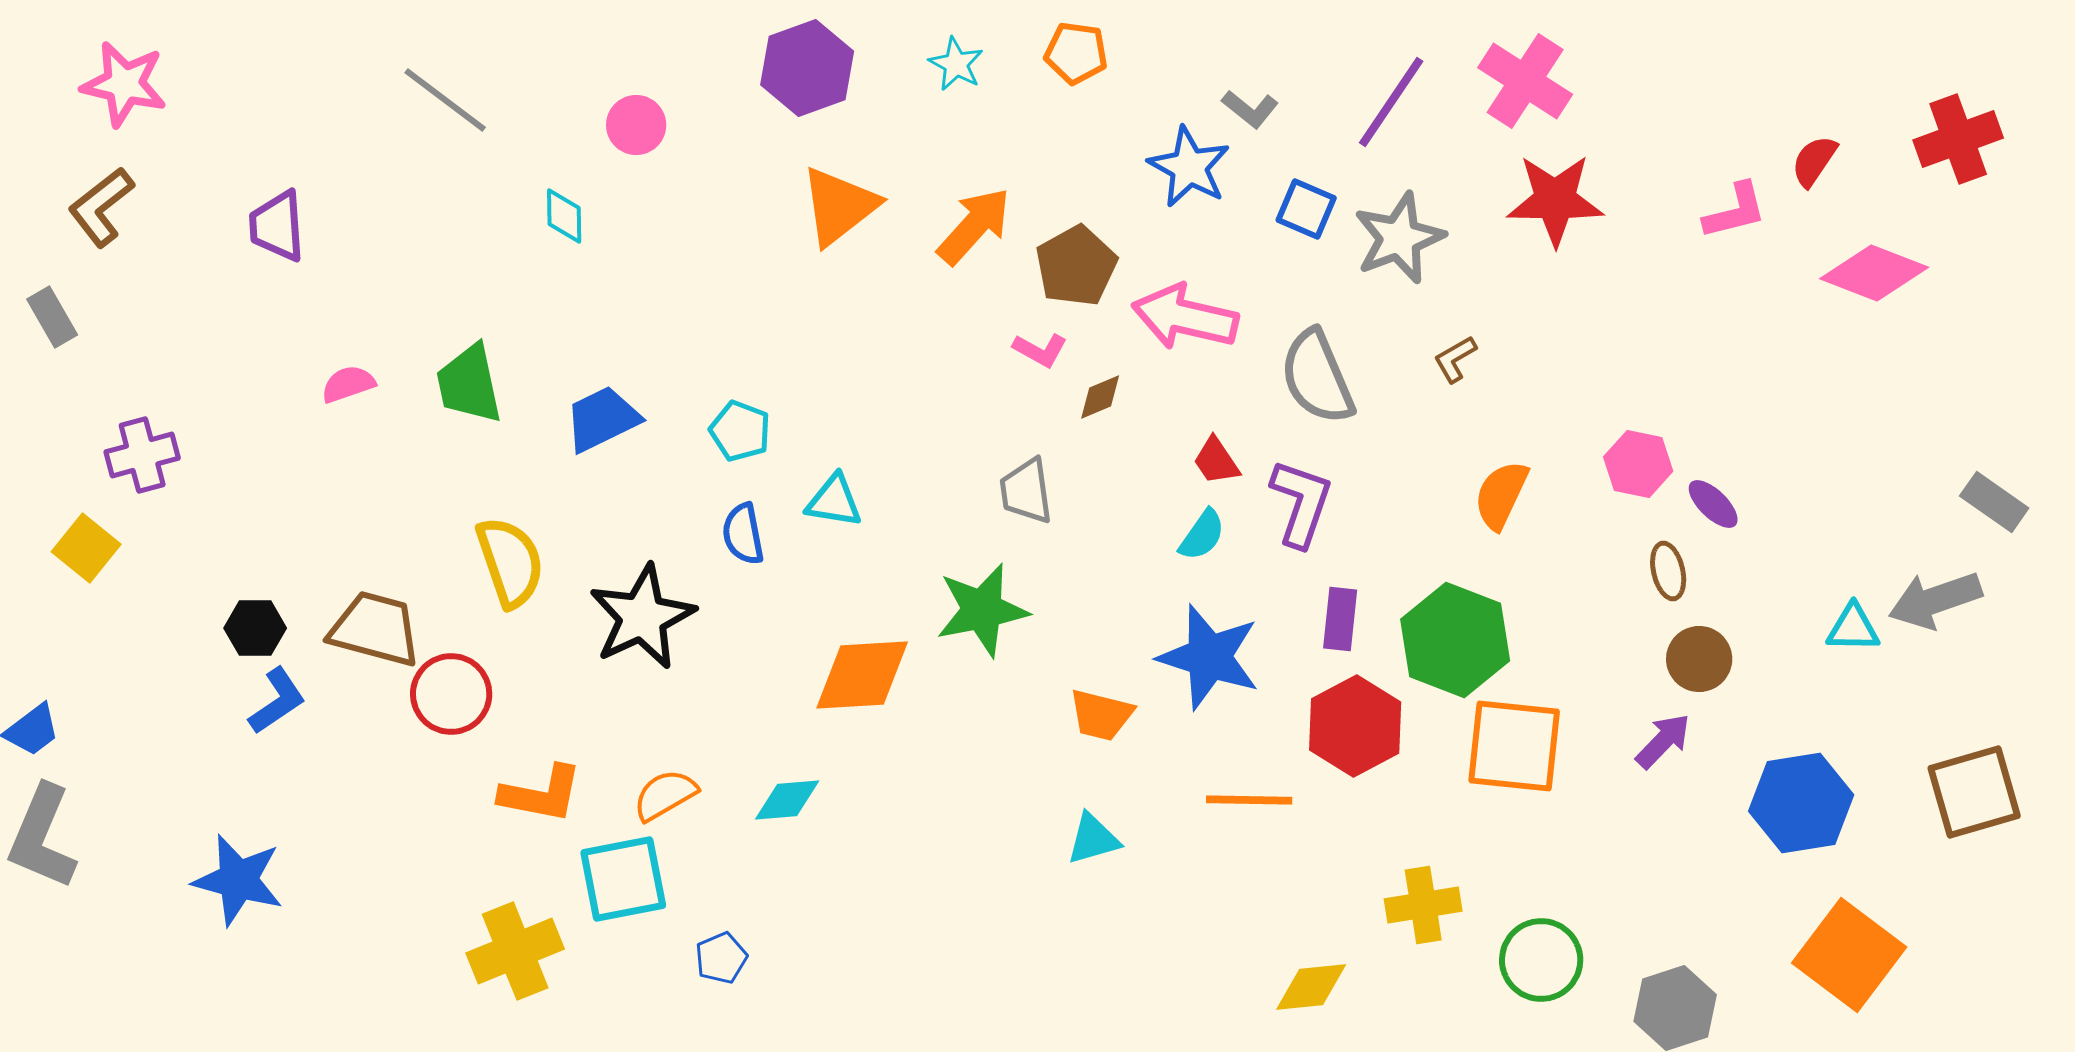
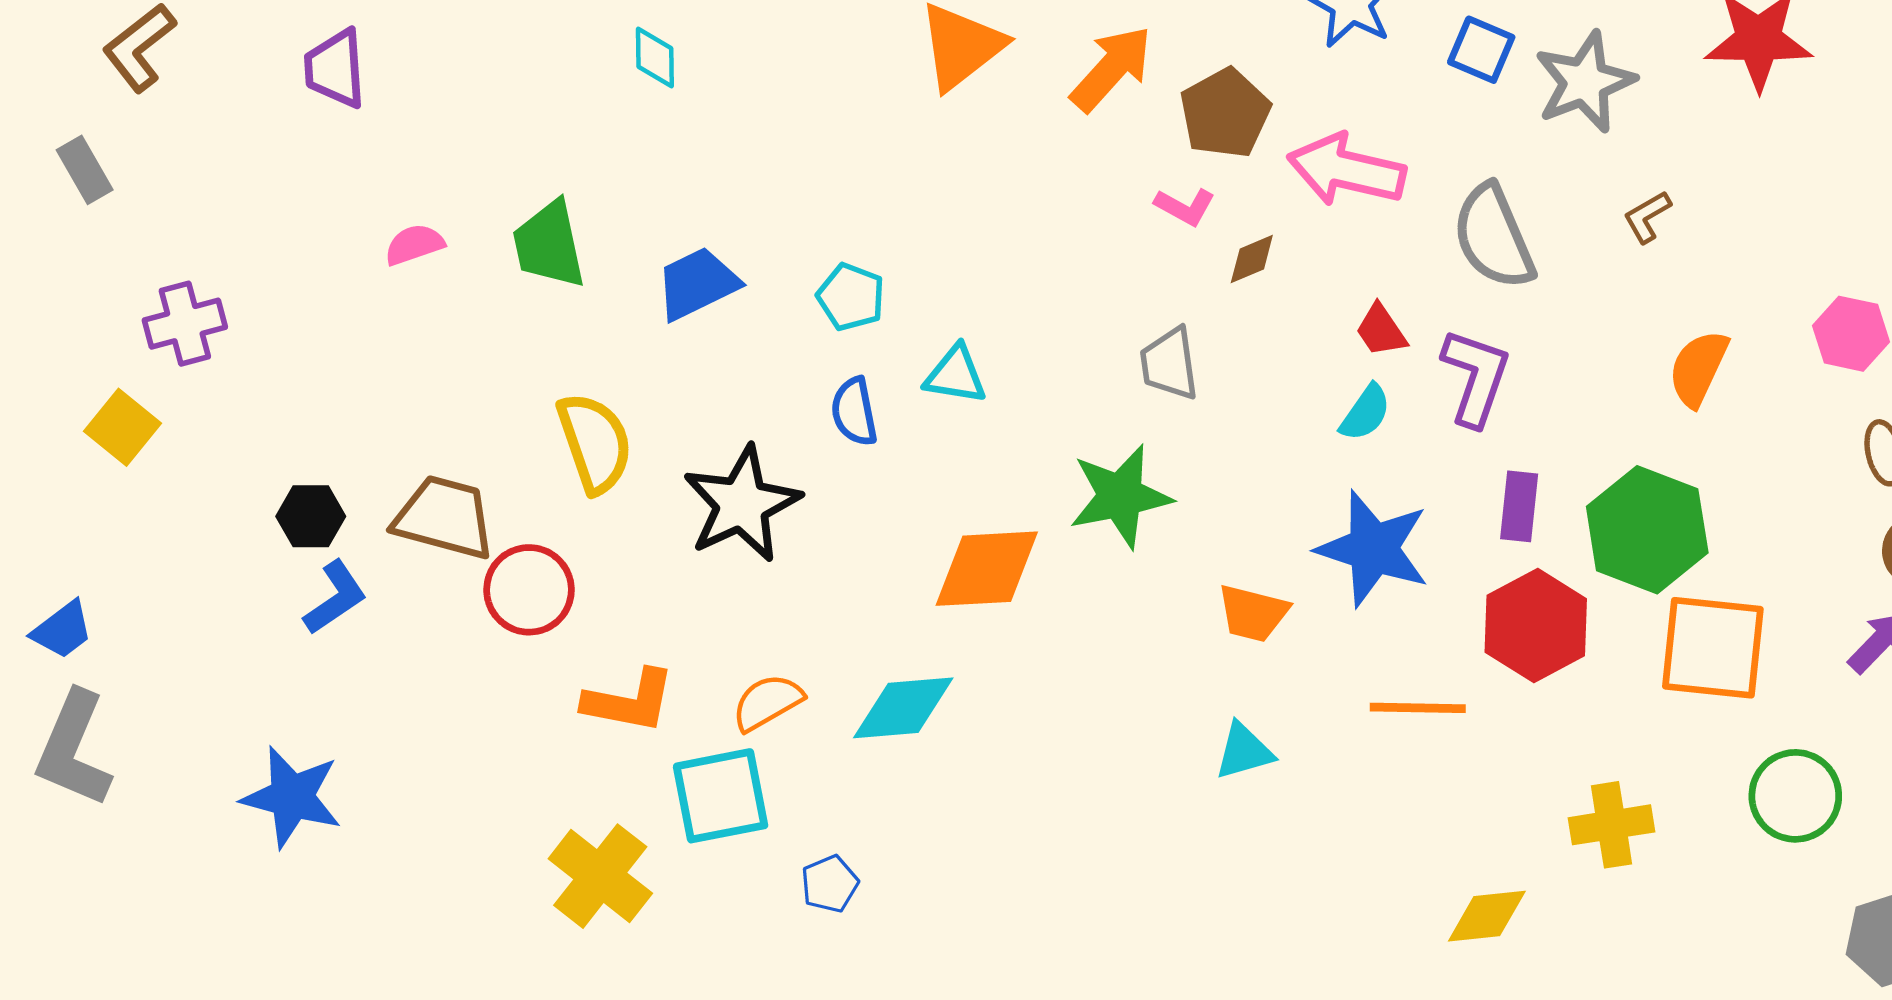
cyan diamond: (787, 800) -> (903, 708), size x1.4
yellow cross: (515, 951) -> (600, 876), turned -30
green circle: (1541, 960) -> (1795, 796), moved

